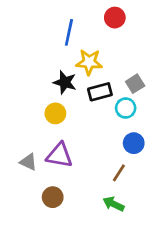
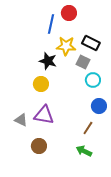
red circle: (115, 18) -> (69, 13), moved
gray square: (135, 84) -> (83, 62), moved, turned -32
black rectangle: (100, 92) -> (91, 43), moved, turned 42

